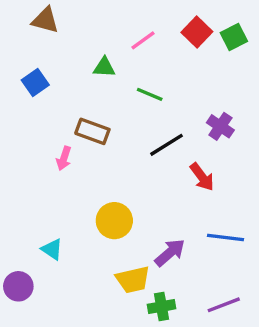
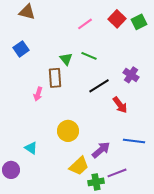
green triangle: (104, 67) -> (66, 59), moved, turned 48
brown rectangle: (92, 131) -> (55, 78), turned 66
yellow trapezoid: (133, 280) -> (79, 166), turned -30
purple line: (224, 305) -> (117, 173), moved

